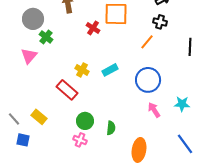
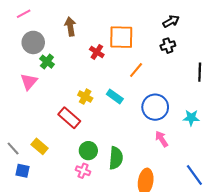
black cross: (160, 22) -> (168, 46), turned -32
orange line: (147, 42) -> (136, 70), moved
cyan rectangle: (110, 70) -> (115, 97), turned 63
cyan star: (182, 104) -> (191, 118), moved
green semicircle: (111, 128) -> (116, 158), size x1.5

